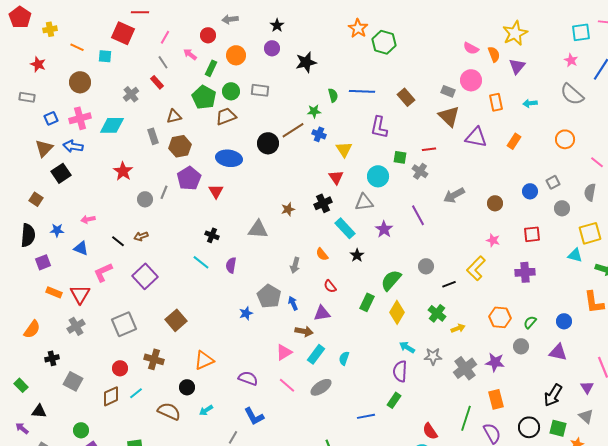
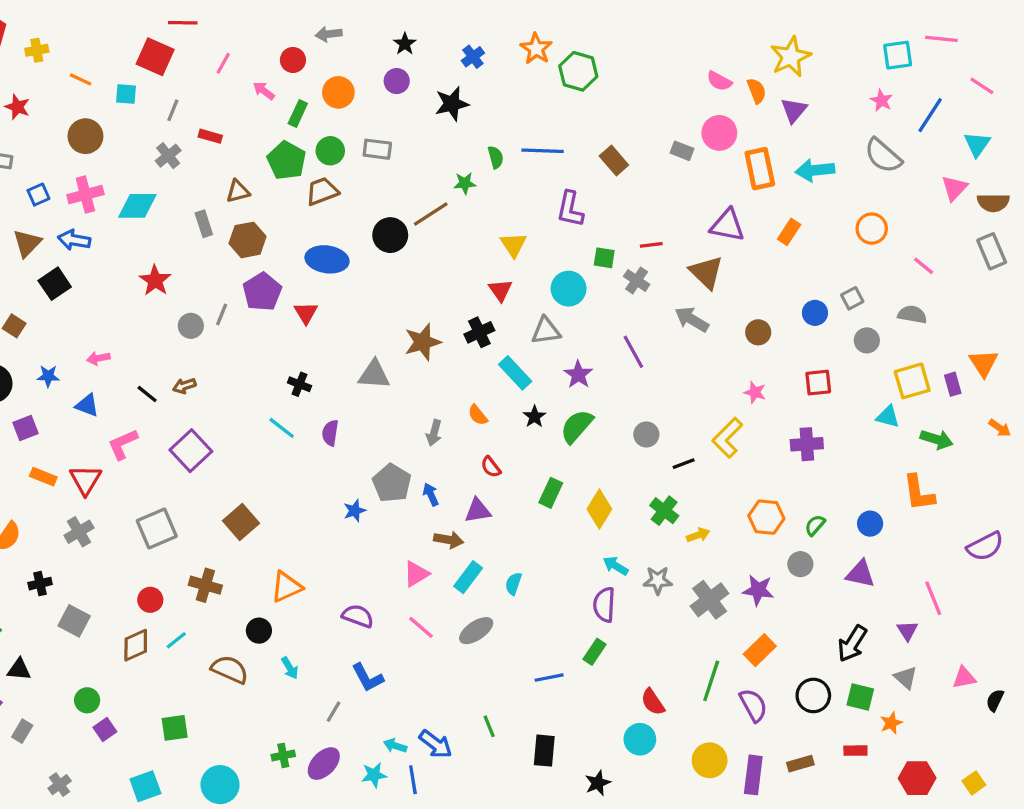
gray line: (163, 62) -> (173, 110), moved, turned 56
red rectangle: (157, 82) -> (210, 136), turned -32
orange rectangle: (496, 102) -> (760, 169), size x1.4
cyan arrow: (530, 103) -> (815, 170), size x1.6
brown triangle: (449, 116) -> (706, 272), moved
blue cross: (319, 134) -> (473, 57), moved, turned 32
gray semicircle: (590, 192) -> (912, 314), turned 90
gray arrow: (454, 195) -> (692, 319), turned 60
brown star: (288, 209) -> (423, 342), size x1.6
green semicircle: (391, 280) -> (577, 426), moved
orange rectangle: (496, 399) -> (760, 650), turned 60
cyan arrow: (206, 410) -> (290, 668), turned -88

